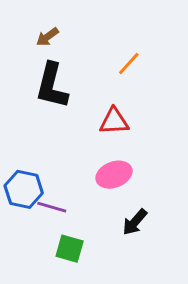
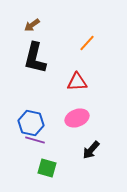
blue hexagon: (24, 189) -> (31, 123), moved

